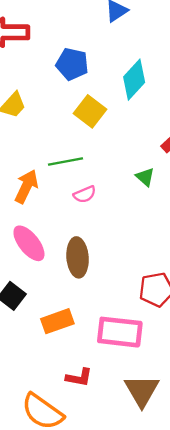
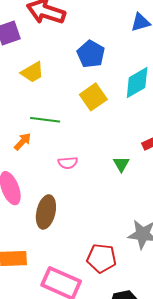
green line: (65, 162) -> (45, 120), moved
orange arrow: (26, 187) -> (23, 142), size x0.7

